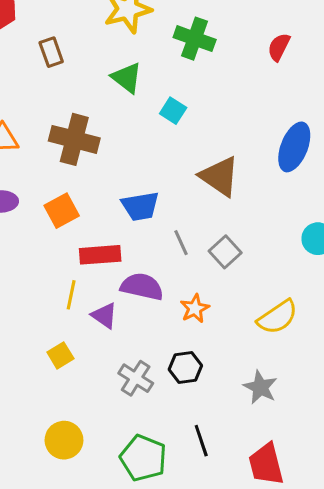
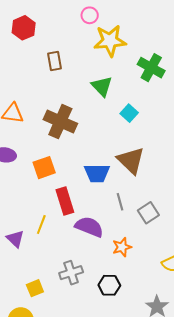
brown triangle: (219, 176) -> (131, 160), moved
red rectangle: (100, 255) -> (65, 201), turned 68
purple triangle: (104, 316) -> (15, 239), moved
yellow square: (60, 355) -> (35, 288), moved
gray cross: (136, 378) -> (71, 273), moved, turned 30

